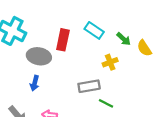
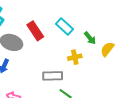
red rectangle: (63, 40) -> (35, 31), turned -54
yellow semicircle: (144, 48) -> (107, 49), turned 63

